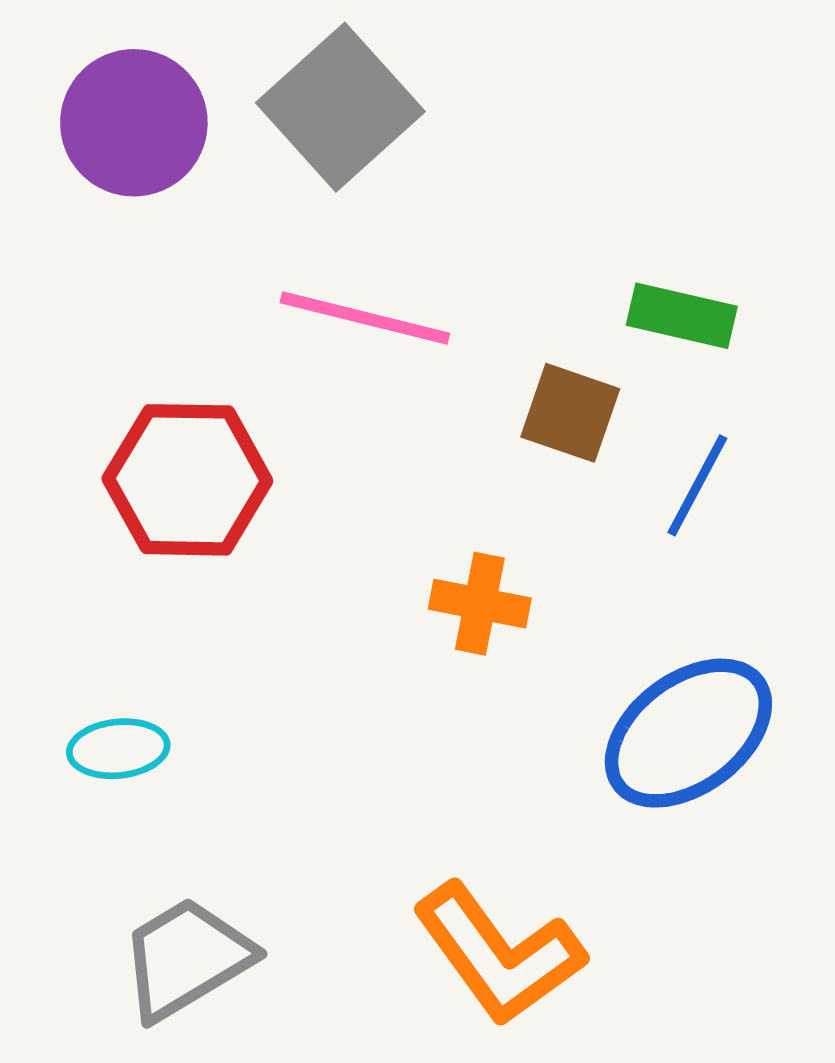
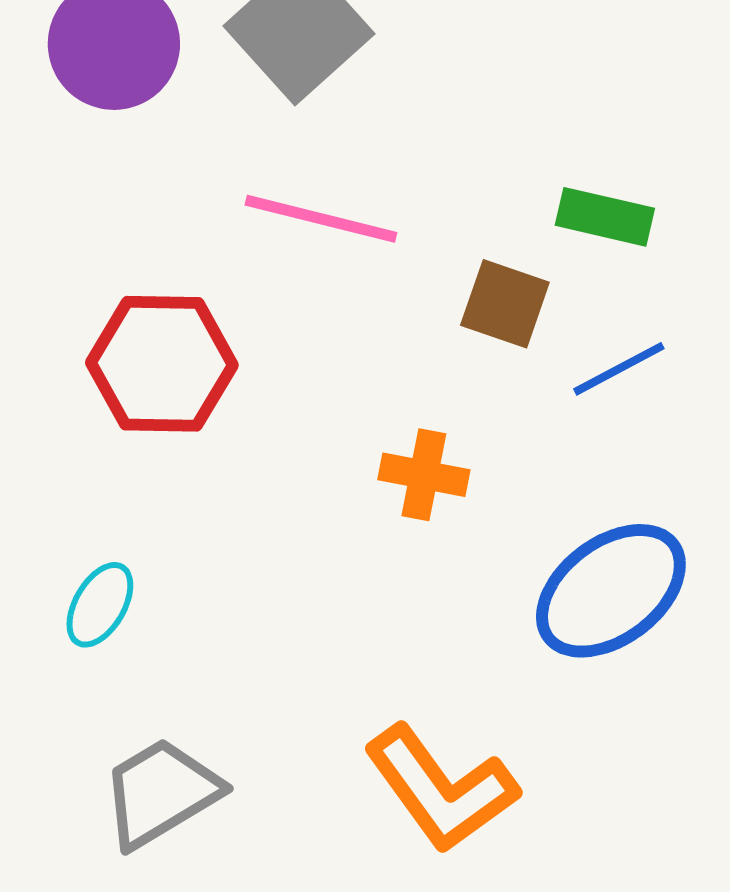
blue line: (697, 485) -> (619, 369), turned 34
cyan ellipse: (118, 749) -> (100, 605), turned -54

